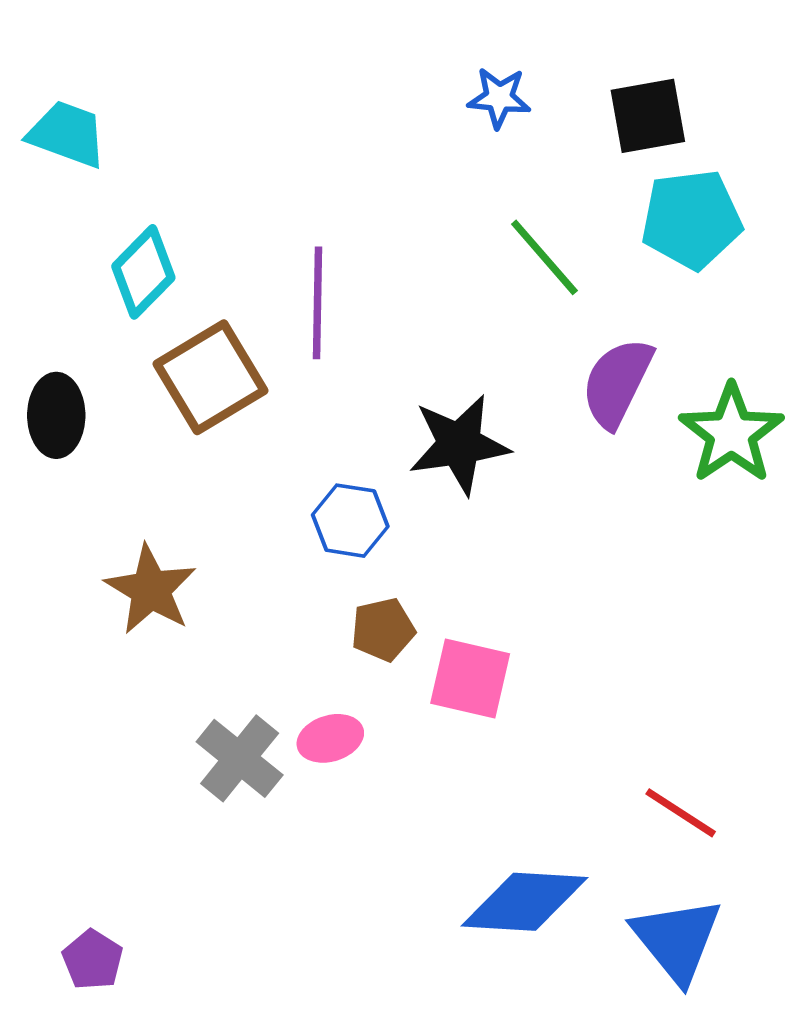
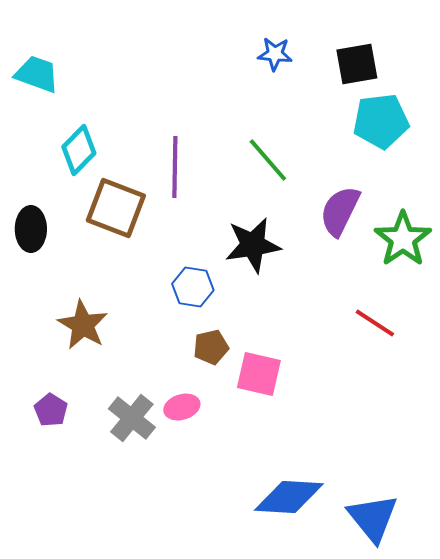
green line: (544, 257) -> (268, 160), moved
brown square: (211, 377) -> (116, 208), turned -38
red line: (681, 813) -> (375, 323), moved
purple pentagon: (93, 960) -> (51, 410), moved

